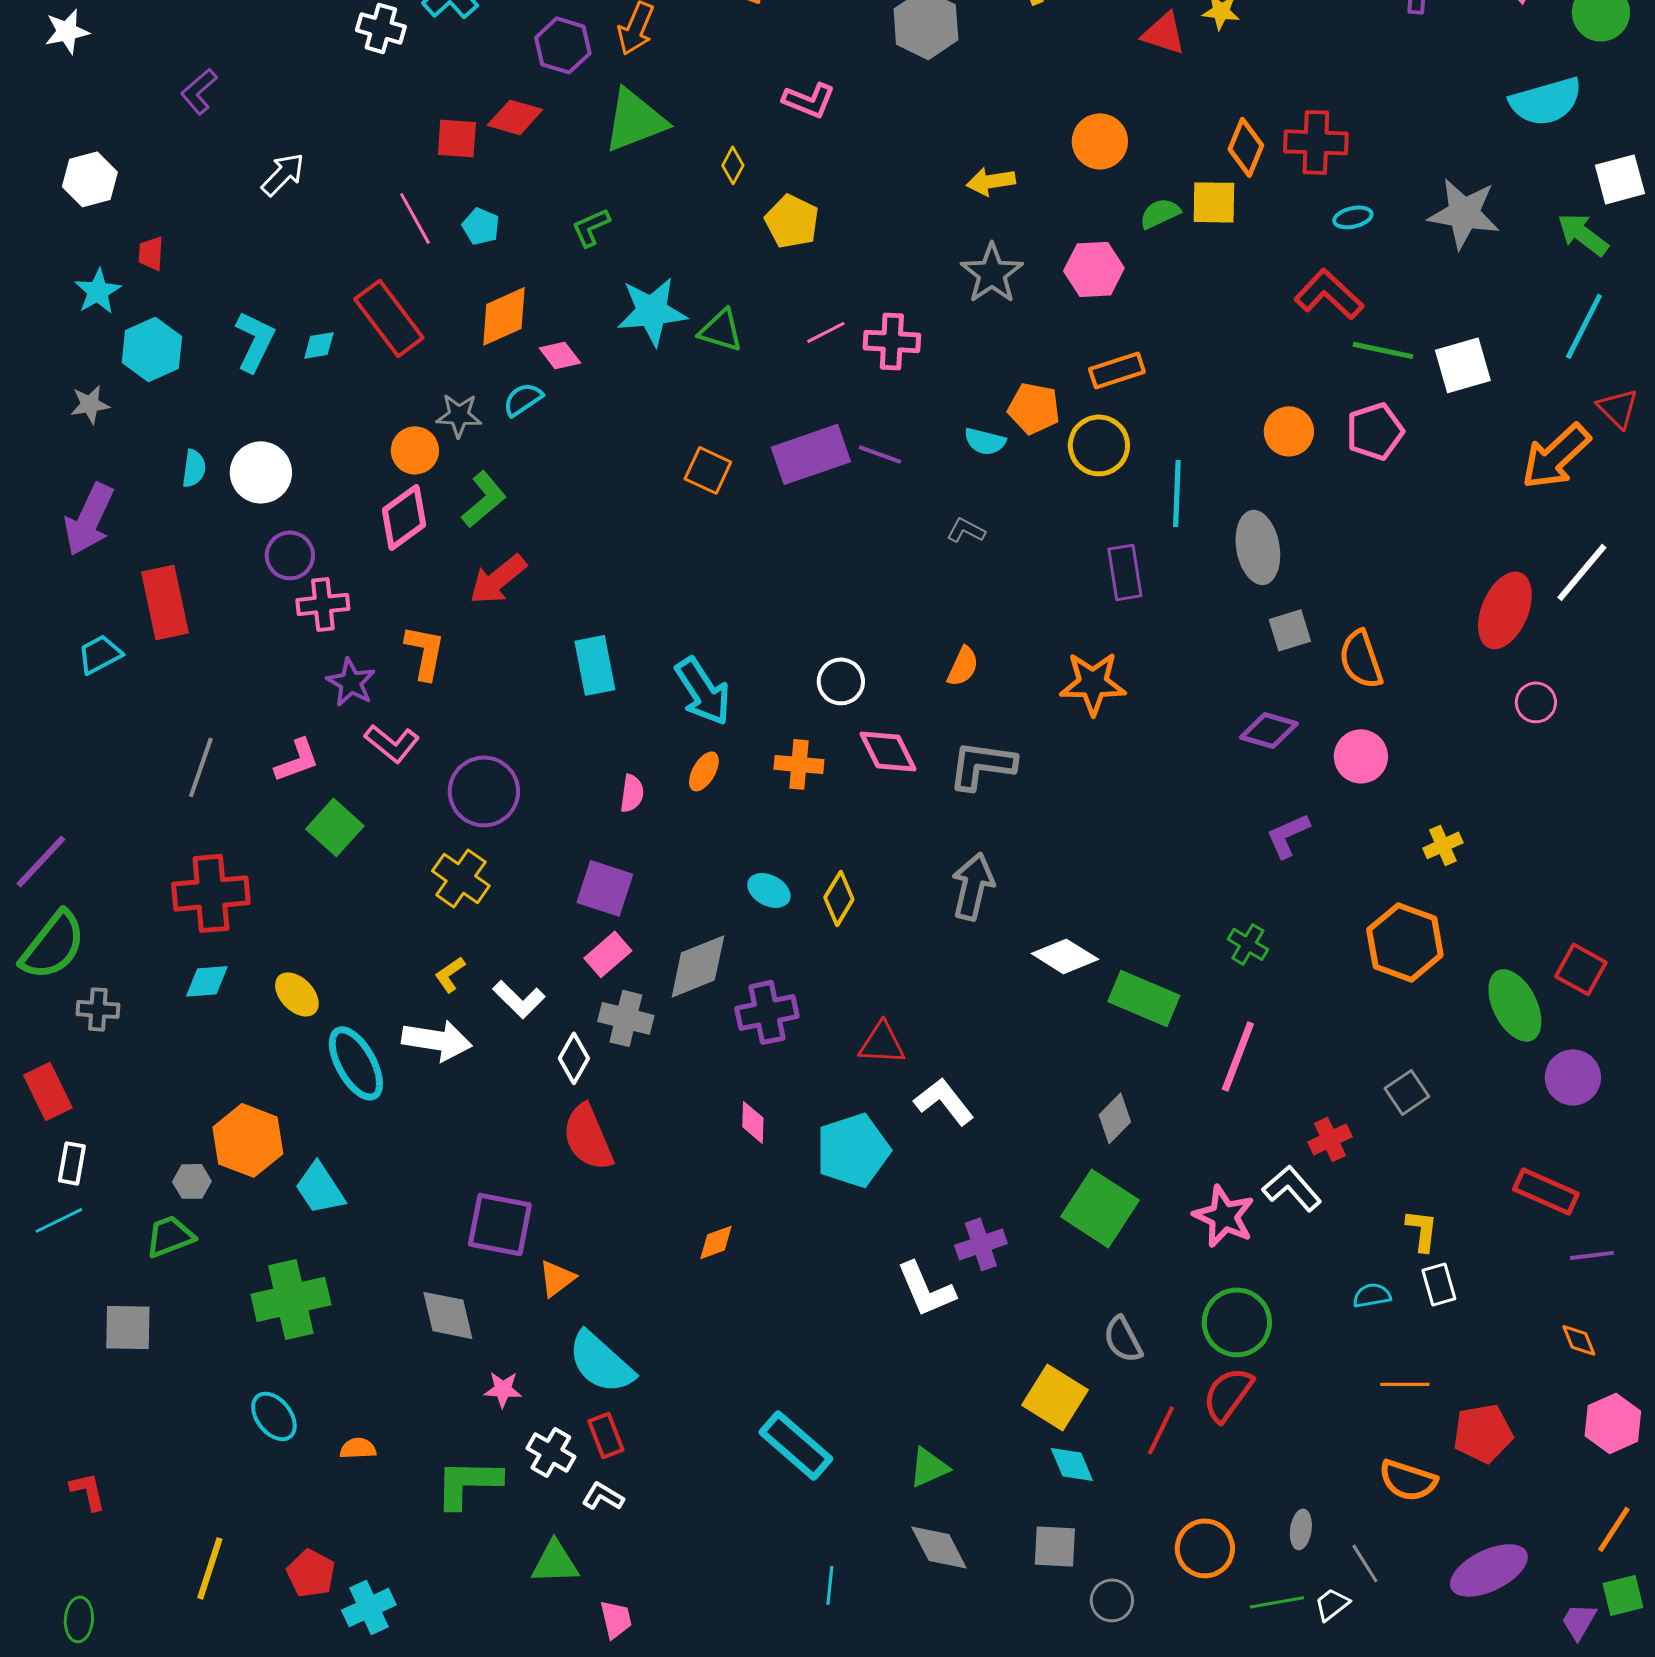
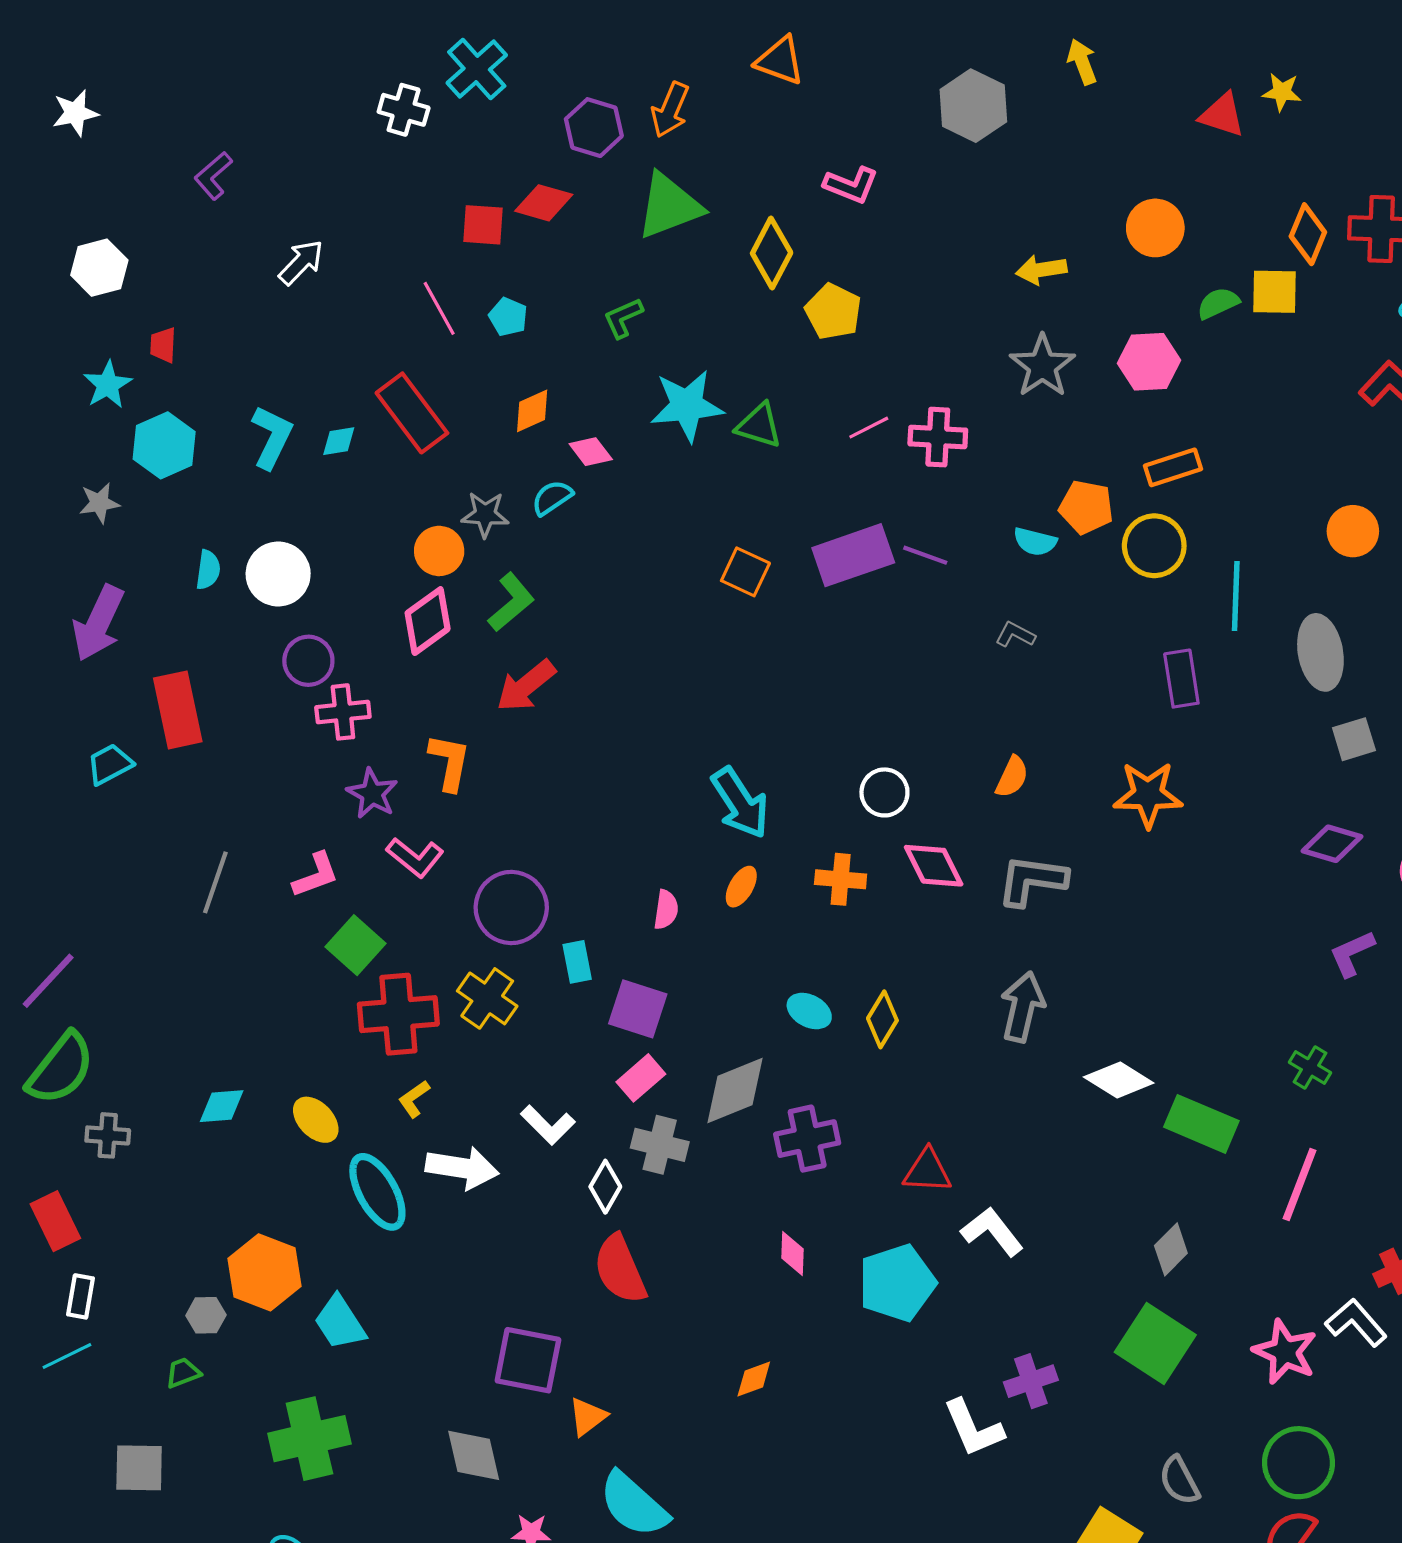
yellow diamond: (733, 165) -> (772, 253), size x1.8
orange diamond: (504, 316) -> (532, 411), size x0.7
cyan rectangle: (595, 665) -> (577, 962), moved, size x0.7
red cross: (211, 893) -> (398, 1014), moved
yellow L-shape: (450, 974) -> (414, 1099), moved
green trapezoid: (170, 1236) -> (183, 1373), size x0.7

